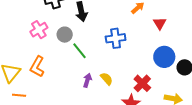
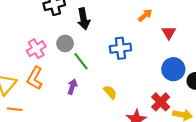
pink cross: (39, 30) -> (36, 49), moved
purple arrow: (87, 80) -> (72, 87), moved
red cross: (142, 83) -> (161, 102), moved

